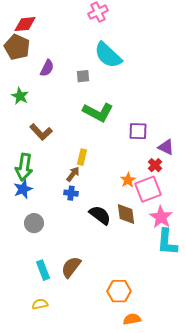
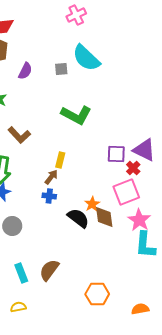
gray square: (83, 76) -> (61, 69), moved
purple square: (138, 131) -> (116, 154), moved
purple triangle: (166, 147) -> (144, 150), size x1.4
orange star: (128, 180) -> (92, 204), moved
orange semicircle: (132, 319) -> (140, 309), moved

